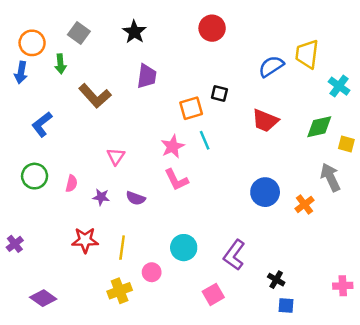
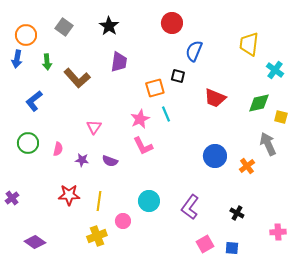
green arrow: (60, 64) -> (47, 62), moved
blue semicircle: (271, 66) -> (194, 51), moved, turned -35
black cross: (276, 280) -> (237, 213), moved
pink square: (213, 294) -> (205, 244), moved

